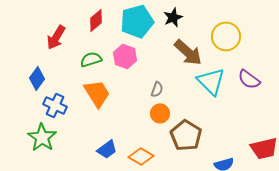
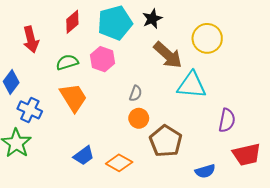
red arrow: (56, 37) -> (31, 39), turned -45
purple semicircle: (249, 79) -> (227, 120), moved, turned -115
cyan triangle: (211, 81) -> (192, 85), turned -40

